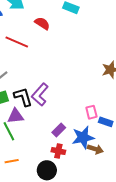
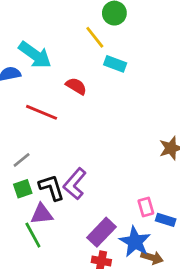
purple rectangle: (59, 130) -> (102, 232), size x1.5
blue star: (83, 137) -> (135, 242), turned -30

